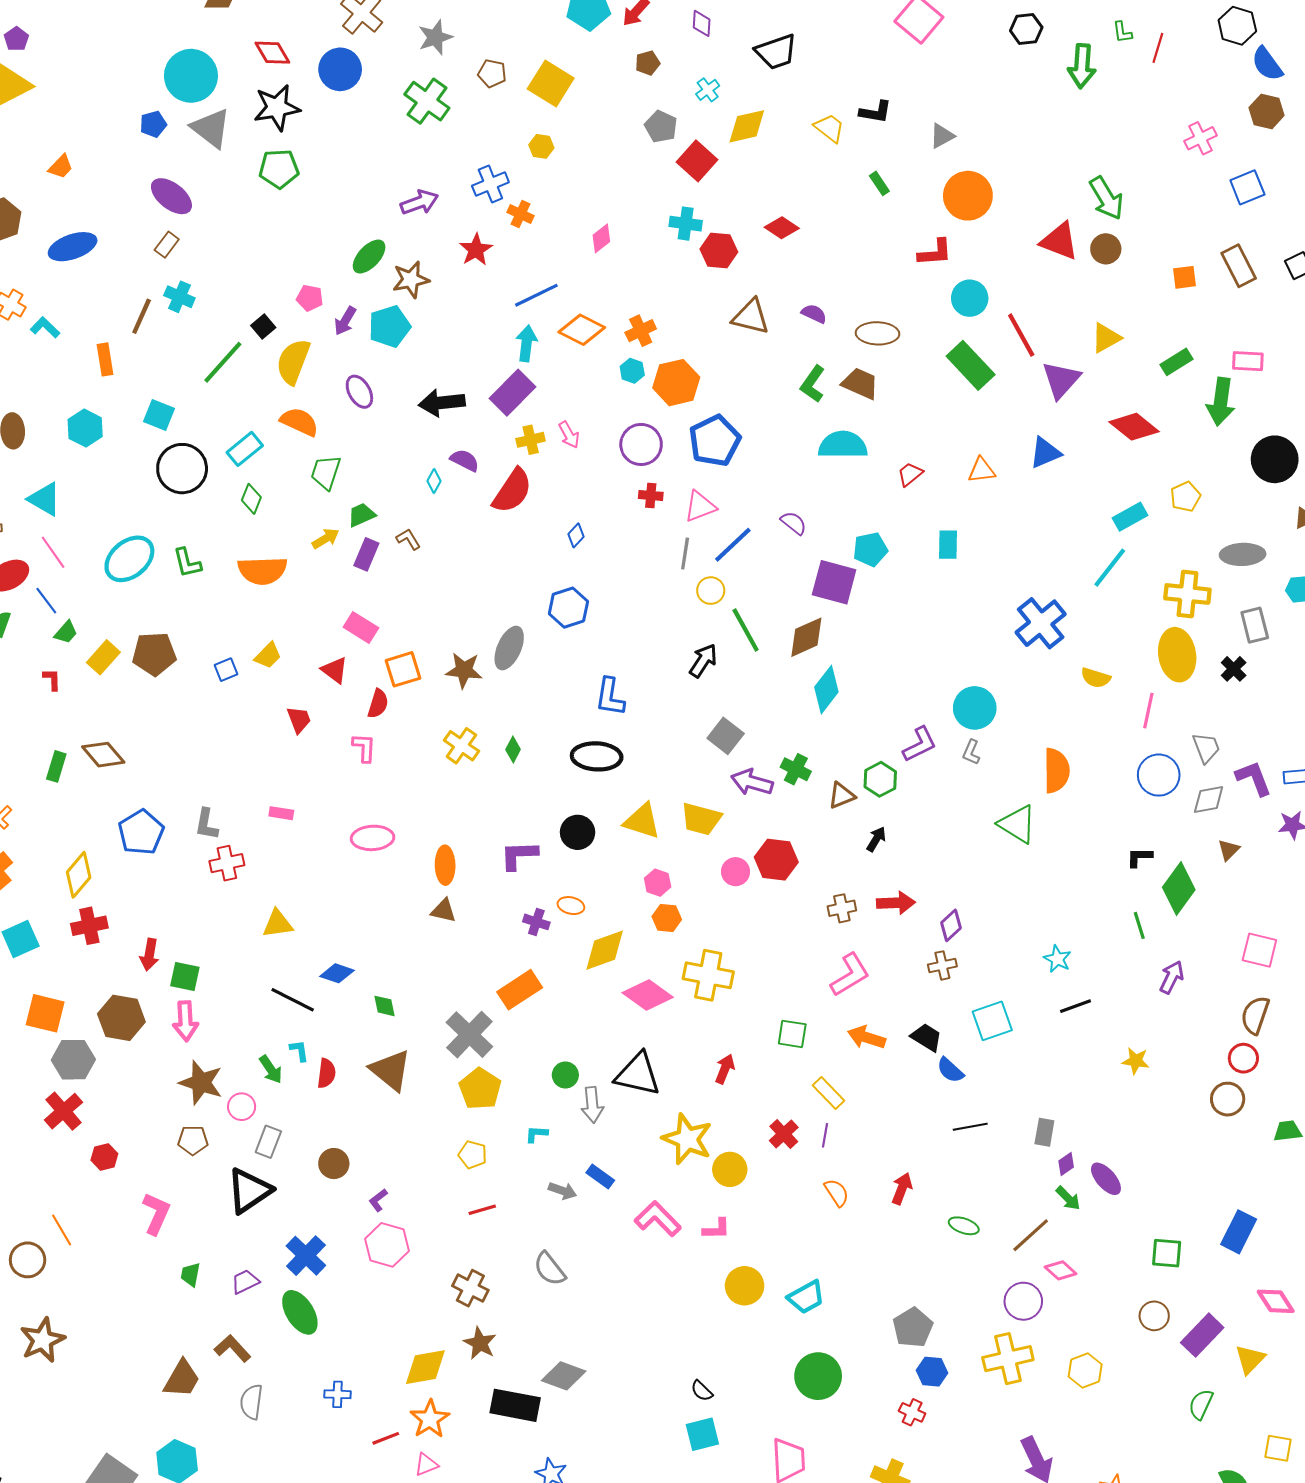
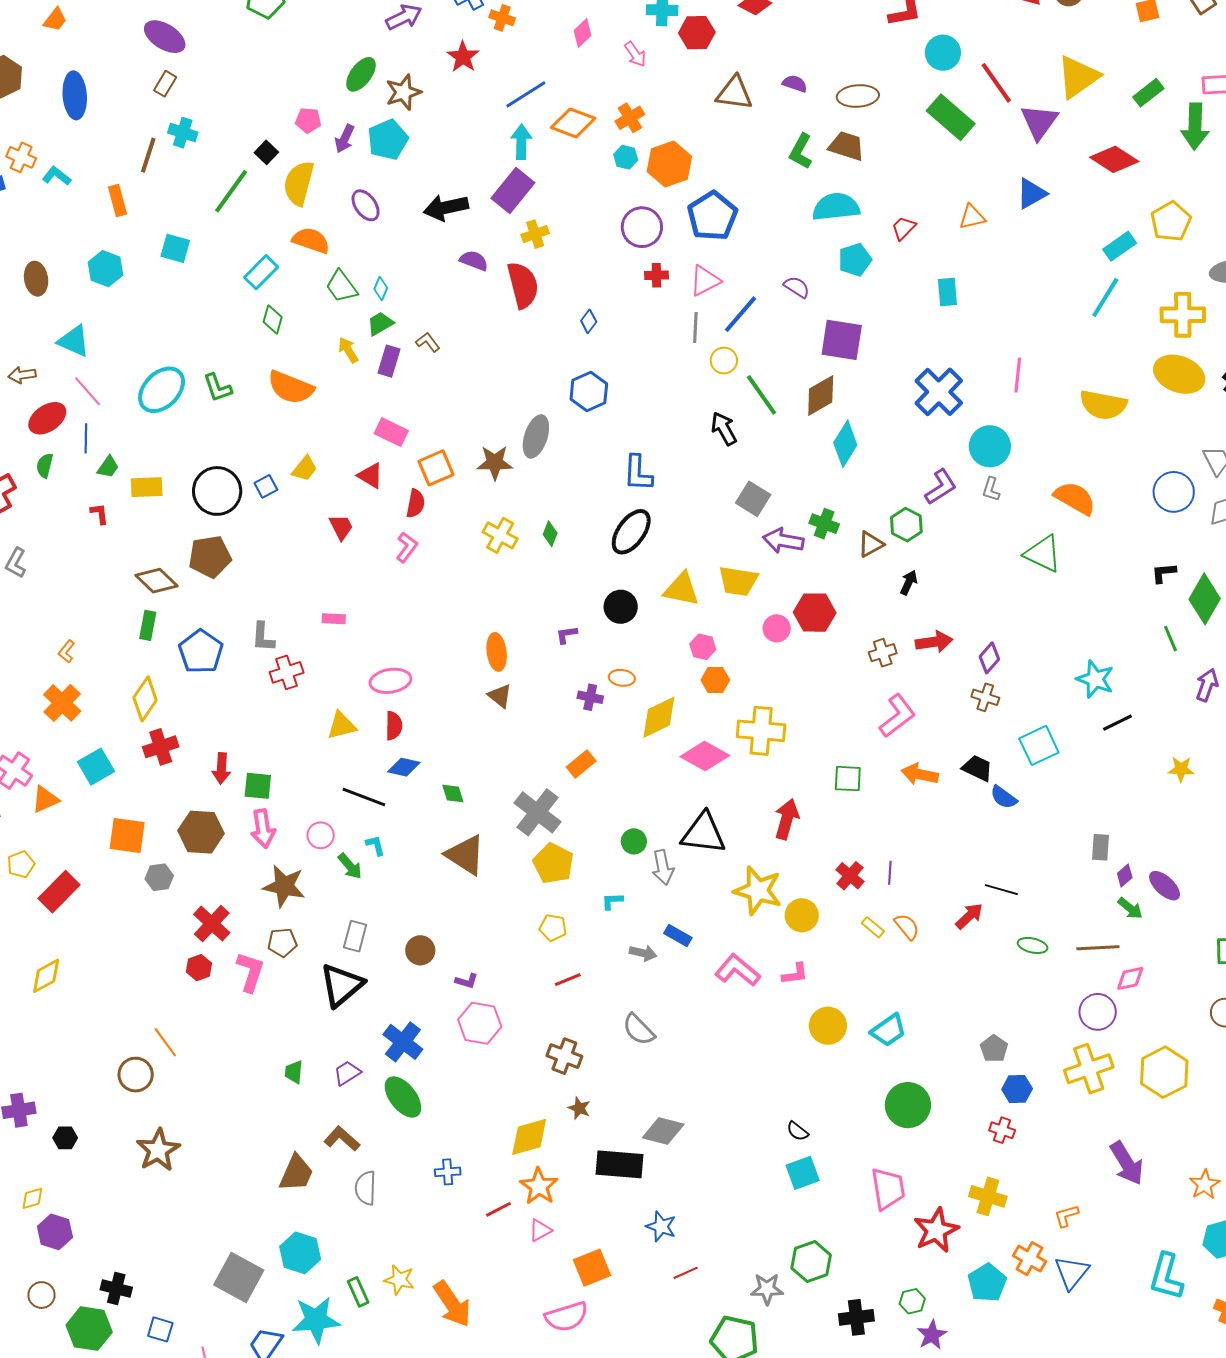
blue ellipse: (73, 247) -> (75, 95), turned -69
yellow triangle: (1106, 338) -> (1078, 77), size x1.5
pink arrow: (569, 435) -> (635, 54), moved
black circle: (182, 469) -> (217, 491), moved
green trapezoid: (326, 472) -> (341, 286), turned -48
cyan diamond: (434, 481) -> (381, 288), moved
red semicircle: (512, 491) -> (523, 285), turned -42
yellow pentagon: (1185, 497) -> (1171, 221), size x1.4
yellow arrow: (326, 538) -> (348, 350), turned -84
cyan pentagon: (870, 549) -> (855, 260), moved
orange semicircle: (262, 571) -> (291, 387), turned 30
blue line: (46, 601) -> (86, 438), turned 44
blue cross: (1041, 623) -> (939, 392), moved
brown pentagon: (154, 654) -> (210, 557), moved
yellow ellipse: (1177, 655) -> (1179, 374), turned -54
yellow rectangle: (103, 657) -> (147, 487), turned 52
black arrow: (703, 661) -> (724, 429), turned -56
yellow semicircle: (1096, 678) -> (1103, 405), size x1.6
pink line: (1148, 711) -> (1018, 375), moved
pink L-shape: (364, 748) -> (407, 547), turned 40
black ellipse: (597, 756) -> (631, 532), turned -51
green rectangle: (56, 766) -> (148, 625), moved
orange semicircle: (1056, 771) -> (1075, 498), turned -54
pink ellipse: (373, 838) -> (390, 681), moved
purple L-shape: (519, 855) -> (567, 635), size x0.6
brown triangle: (444, 911) -> (500, 696), turned 32
cyan star: (1057, 959) -> (1095, 679), size x1.4
brown cross: (942, 965) -> (985, 697), turned 36
orange rectangle: (520, 990) -> (581, 764), size x0.7
gray hexagon: (73, 1060) -> (159, 877), size x0.7
red arrow: (725, 1069) -> (787, 819), size x1.4
red semicircle: (326, 1073) -> (394, 726), moved
yellow rectangle: (829, 1093) -> (873, 927), moved, size x0.7
pink circle: (242, 1107) -> (321, 835), moved
red cross: (64, 1111) -> (212, 924), moved
black line: (970, 1127) -> (1001, 890), moved, turned 32
red arrow: (902, 1189) -> (969, 916), turned 32
purple L-shape: (378, 1200) -> (467, 981), turned -120
pink L-shape: (156, 1213) -> (250, 972), moved
brown line: (1031, 1235) -> (1098, 948), turned 45
pink diamond: (1061, 1270) -> (1130, 978), turned -48
gray pentagon: (913, 1328) -> (994, 1049), size x0.7
brown star: (480, 1343) -> (579, 1108), size x0.7
yellow hexagon: (1085, 1370) -> (1164, 1072), size x1.5

